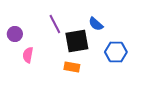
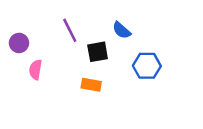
black square: (77, 41) -> (98, 52), size x0.7

